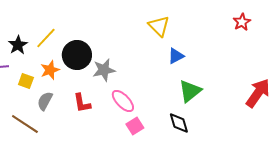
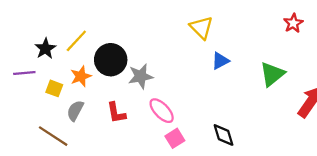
green triangle: (190, 91) -> (272, 74), moved

